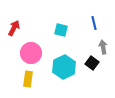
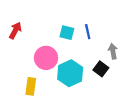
blue line: (94, 23) -> (88, 32), moved
pink circle: (31, 53) -> (46, 58), moved

